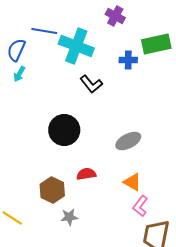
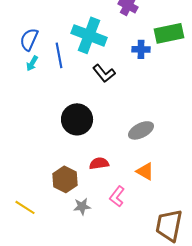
blue line: (44, 31) -> (59, 55), moved, turned 70
pink L-shape: (140, 206) -> (117, 196), moved

